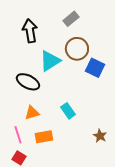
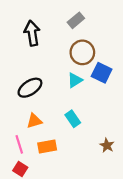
cyan triangle: (50, 61) -> (75, 80), moved, size x0.7
black ellipse: (28, 82) -> (30, 88), turned -60

